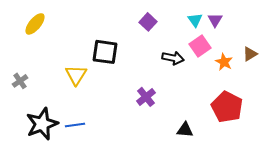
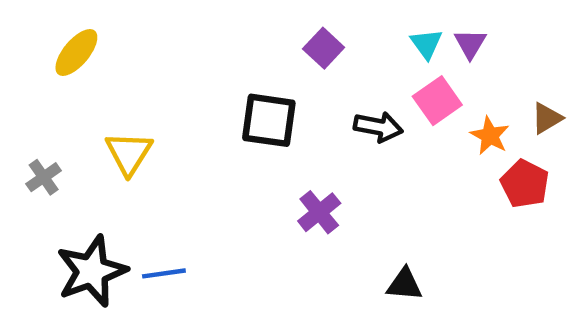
black square: (105, 52) -> (269, 120), moved
yellow triangle: (76, 75) -> (129, 153), moved
red pentagon: (227, 107) -> (525, 184), moved, size x0.7

